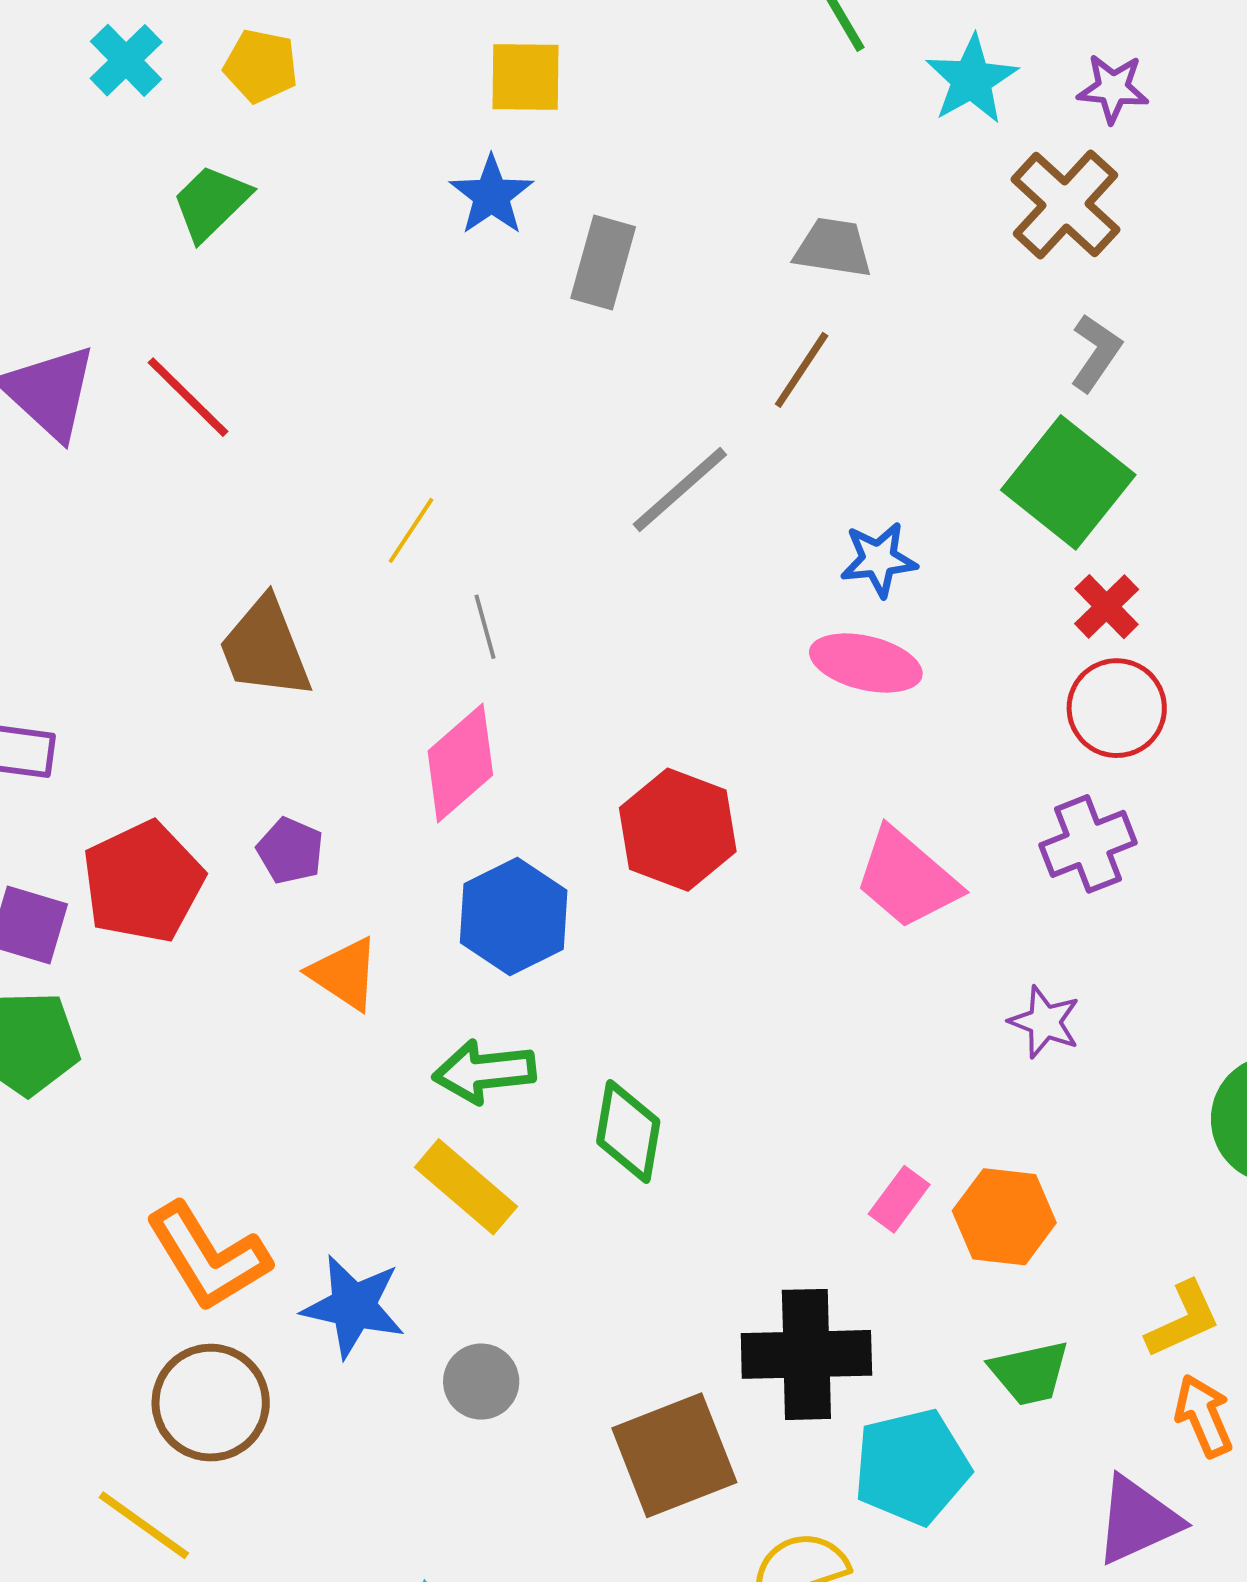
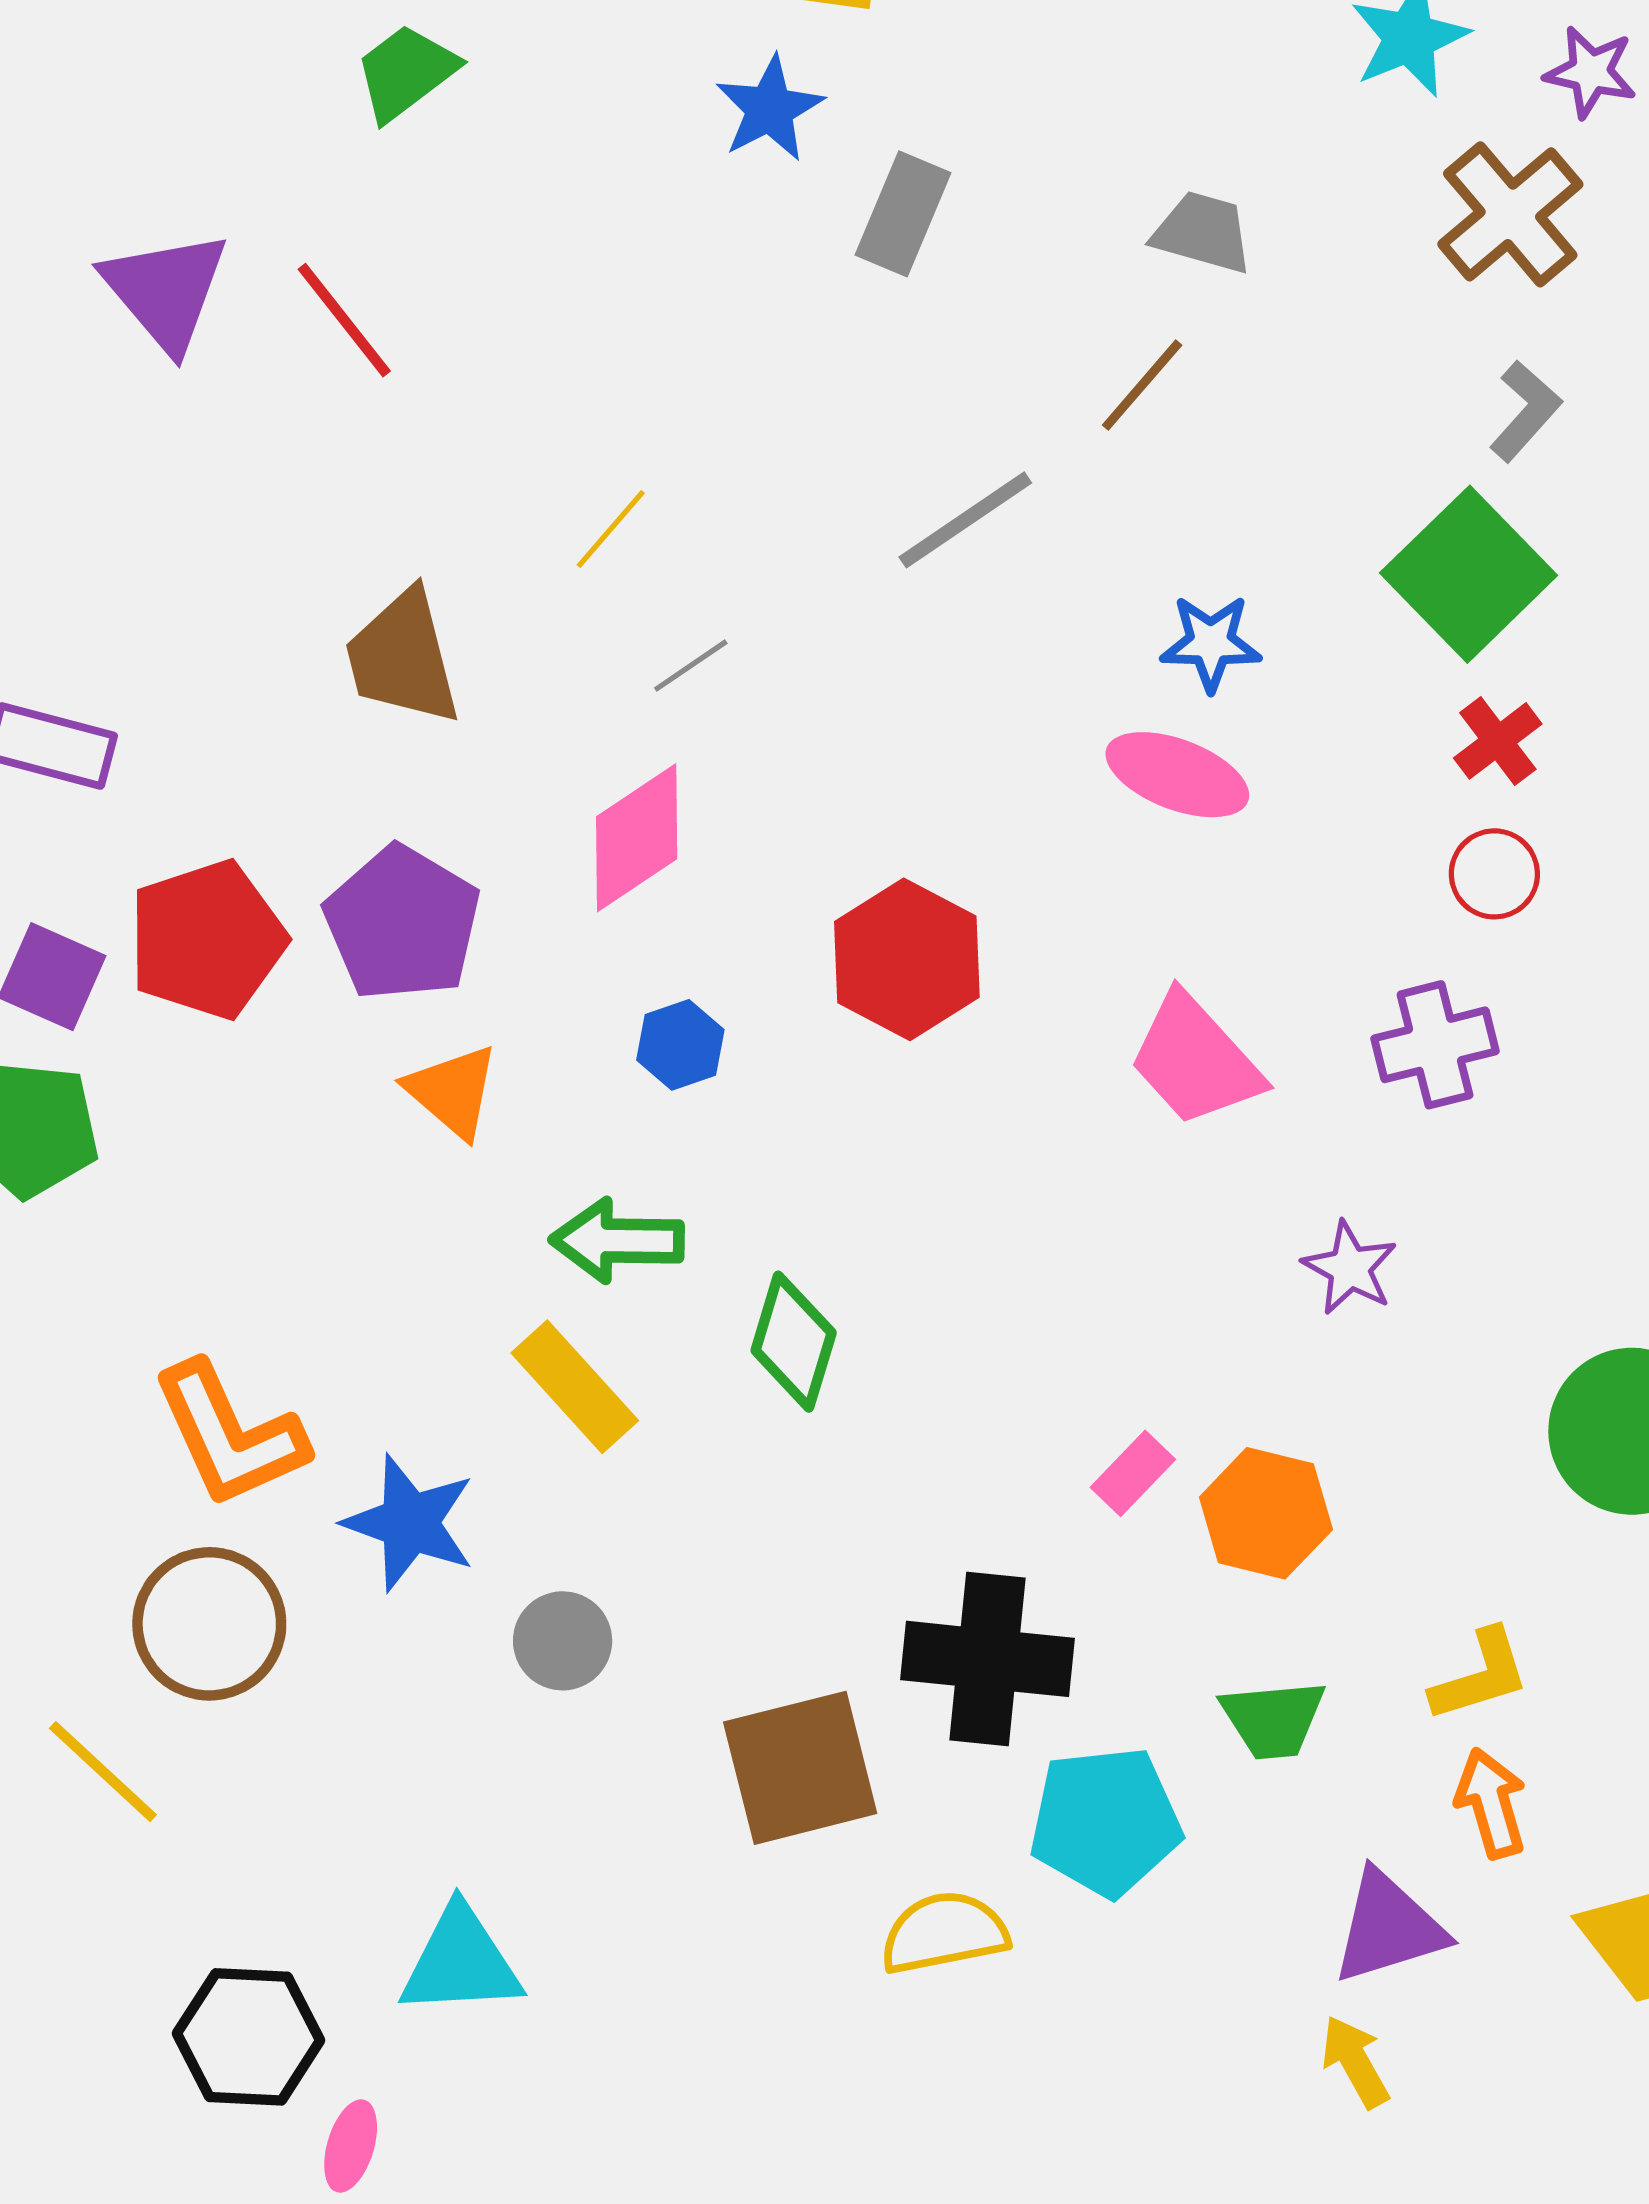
gray line: (485, 627) -> (691, 666), turned 64
red circle: (1117, 708) -> (1494, 874), size x0.7
purple pentagon: (290, 851) -> (402, 923), size x1.8
blue hexagon: (514, 916) -> (680, 1045), size x0.6

